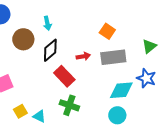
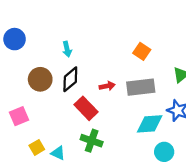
orange square: (107, 31) -> (142, 51), moved
brown circle: (23, 39) -> (40, 79), moved
cyan circle: (117, 115) -> (164, 152), moved

